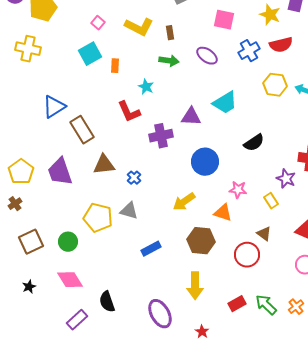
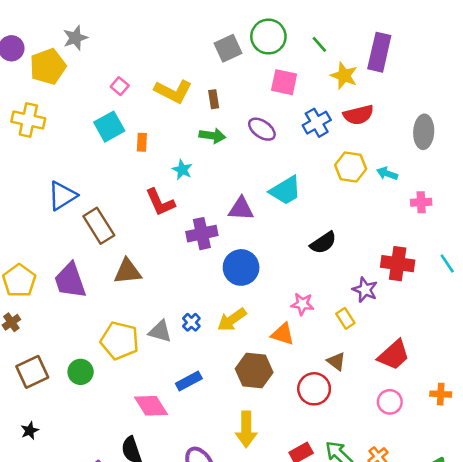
blue circle: (205, 162) -> (241, 267), moved
blue cross: (134, 178) -> (191, 322), moved
pink diamond: (70, 280) -> (151, 406), moved

